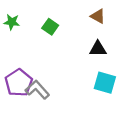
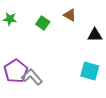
brown triangle: (98, 16) -> (70, 15), moved
black triangle: (98, 49) -> (95, 35), moved

